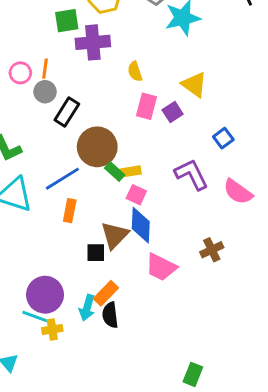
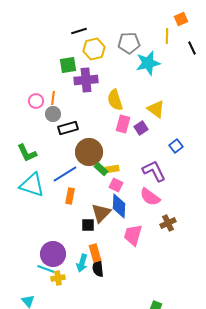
yellow semicircle: (135, 71) -> (115, 100), size x1.5
black rectangle: (67, 112) -> (68, 128), turned 42
pink semicircle: (238, 192) -> (150, 197), moved
pink trapezoid: (161, 267) -> (133, 235), turned 80
orange rectangle: (106, 293) -> (95, 253), turned -60

